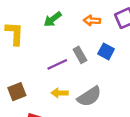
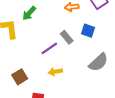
green arrow: (53, 19) -> (29, 13), moved
gray semicircle: (89, 97) -> (98, 62), moved

